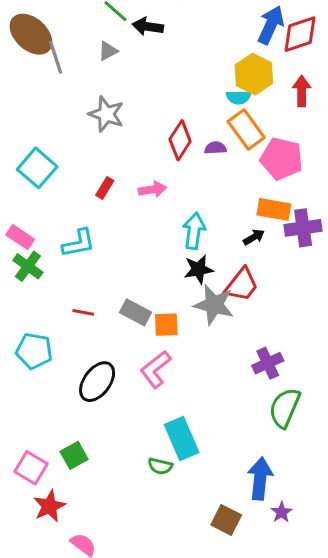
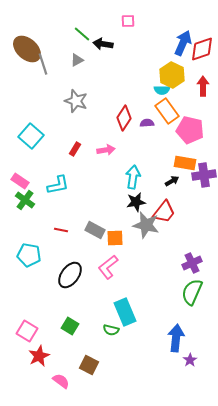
purple cross: (268, 363) -> (192, 263), moved
green square: (74, 455) -> (70, 326), moved, turned -30
brown square: (226, 520) -> (89, 365), moved

